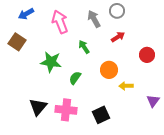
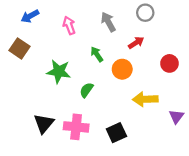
gray circle: (117, 11) -> (145, 13), moved
pink arrow: (60, 22) -> (69, 25), size x0.7
orange circle: (109, 70) -> (122, 69), moved
yellow arrow: (126, 86) -> (145, 99), size x1.5

